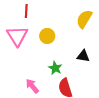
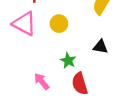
pink triangle: (17, 36) -> (24, 24), turned -30

